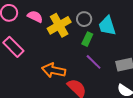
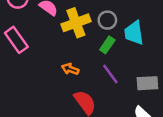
orange arrow: (54, 70) -> (70, 69), moved, size x0.6

